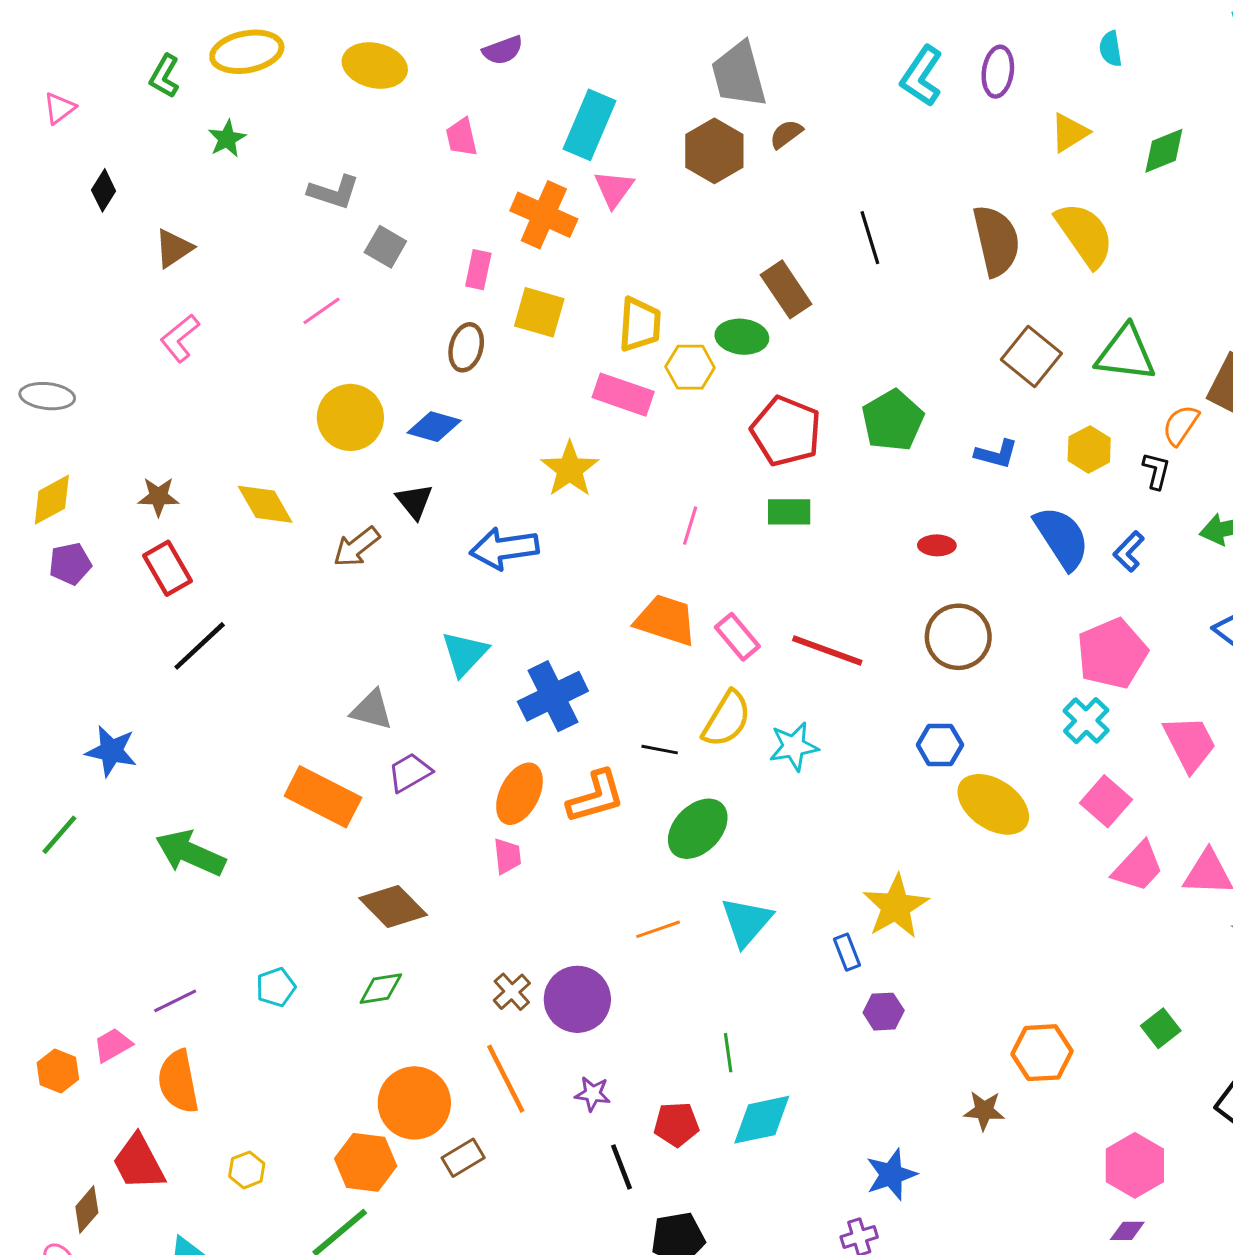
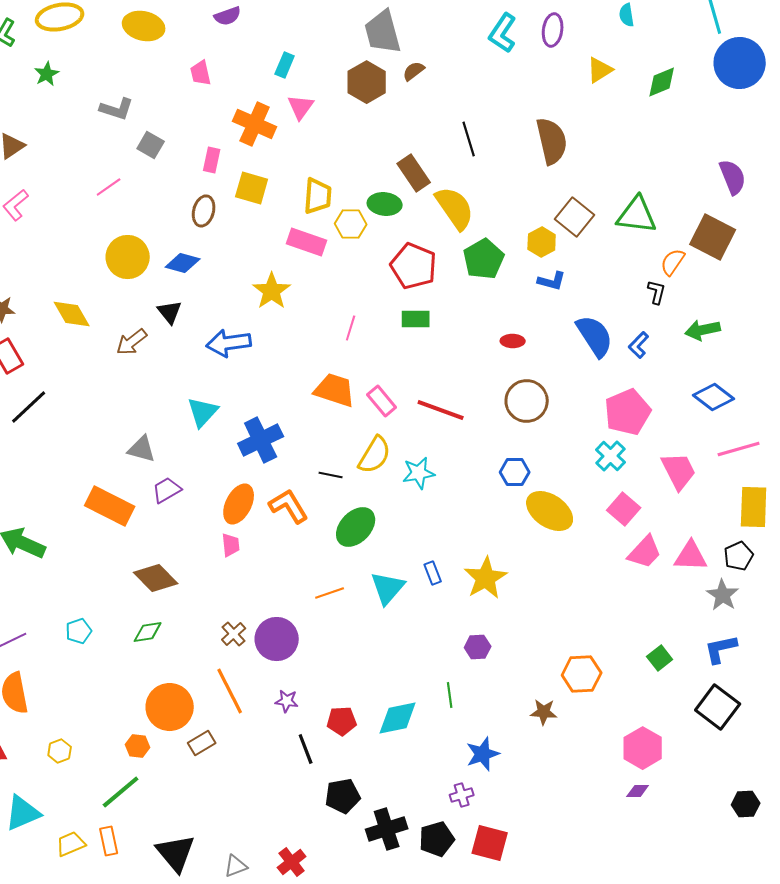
cyan rectangle: (590, 125) -> (285, 65), size x0.6
yellow semicircle: (1085, 235) -> (455, 208), moved
yellow hexagon: (1089, 449) -> (542, 242), moved
orange L-shape: (596, 797) -> (289, 506), turned -105
blue rectangle: (847, 952) -> (433, 573), moved
green line: (728, 1053) -> (450, 695), moved
orange hexagon: (366, 1162) -> (138, 746), size x0.6

